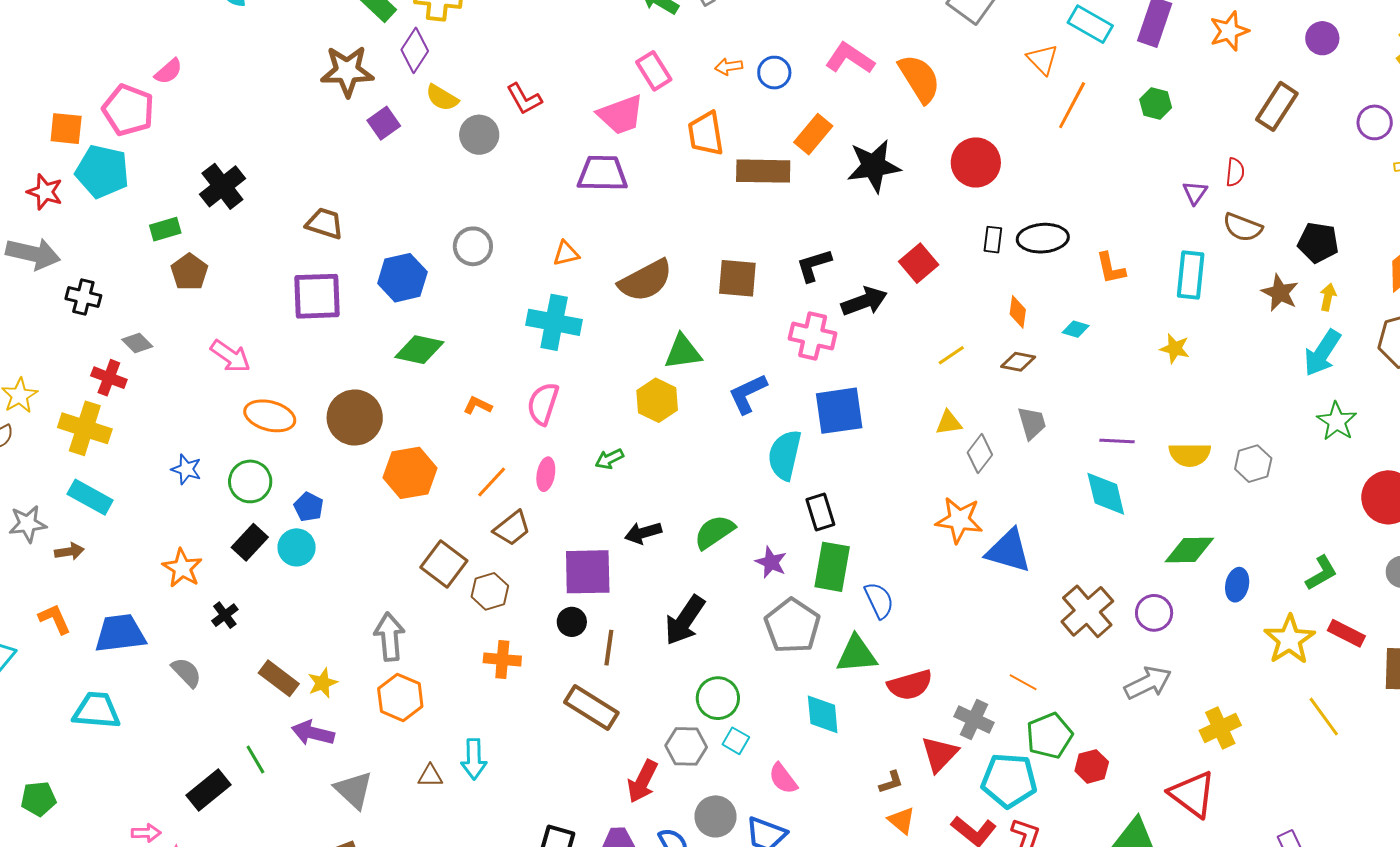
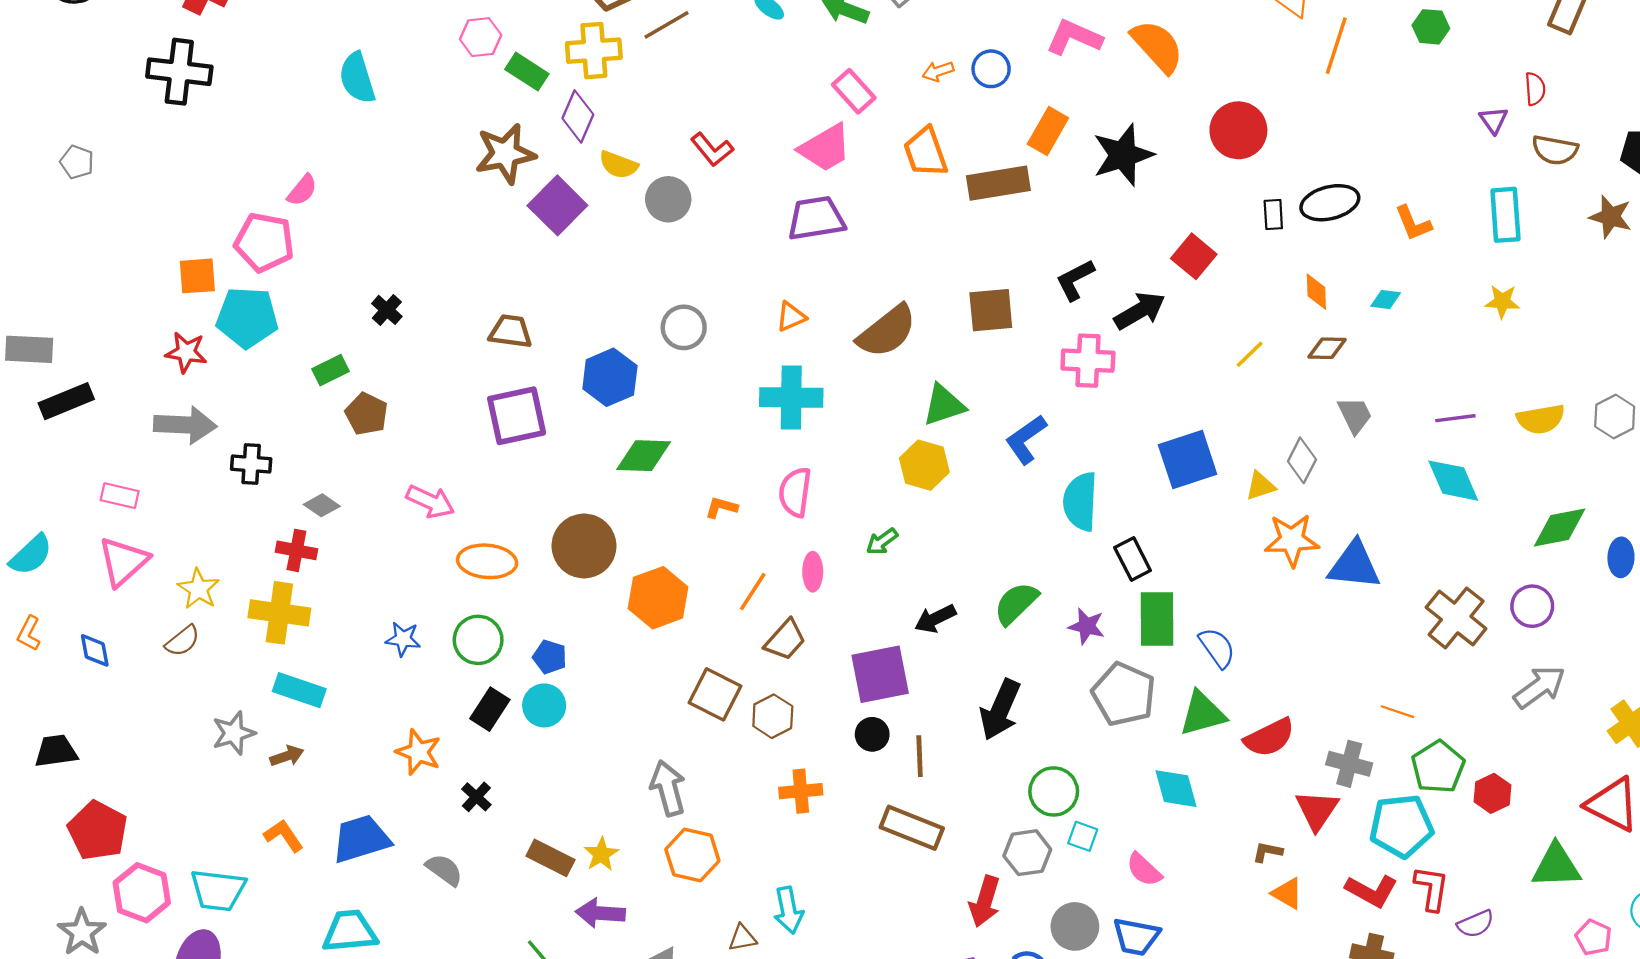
purple square: (384, 123) -> (557, 205), size x1.5
black cross: (222, 186) -> (387, 310), size x0.6
blue square: (839, 411) -> (1188, 460), moved
yellow triangle: (949, 423) -> (1260, 486), moved
brown L-shape: (891, 782) -> (1267, 852), turned -140

